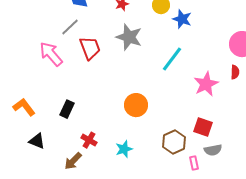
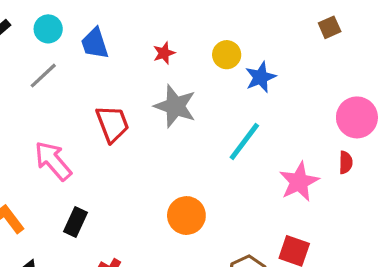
blue star: (182, 19) -> (260, 77), turned 30
gray line: (70, 27) -> (43, 76), moved
pink arrow: (51, 54) -> (53, 161), moved

